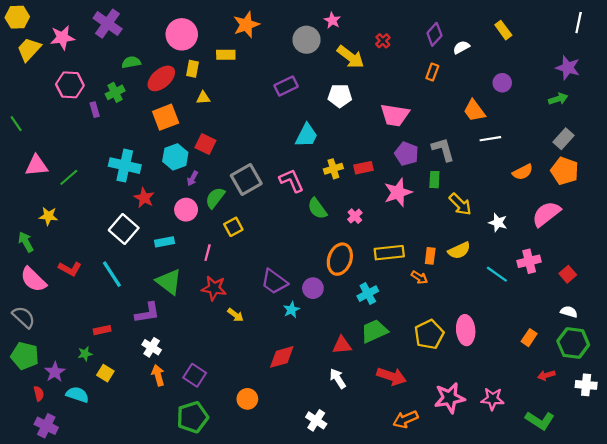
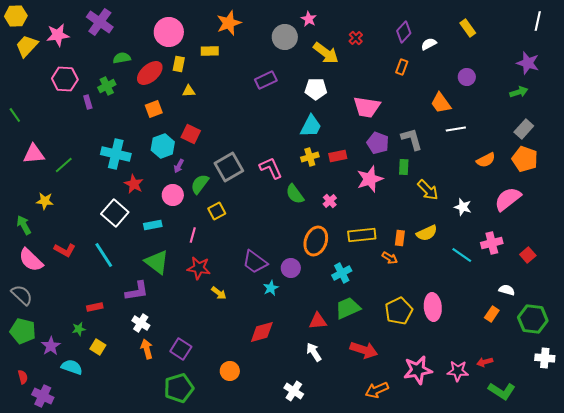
orange square: (166, 117) -> (154, 109), size x0.7
cyan trapezoid: (306, 135) -> (311, 126), moved
white semicircle: (569, 312) -> (507, 290), moved
red arrow: (546, 375) -> (485, 362), moved
red semicircle: (39, 394) -> (23, 377), moved

